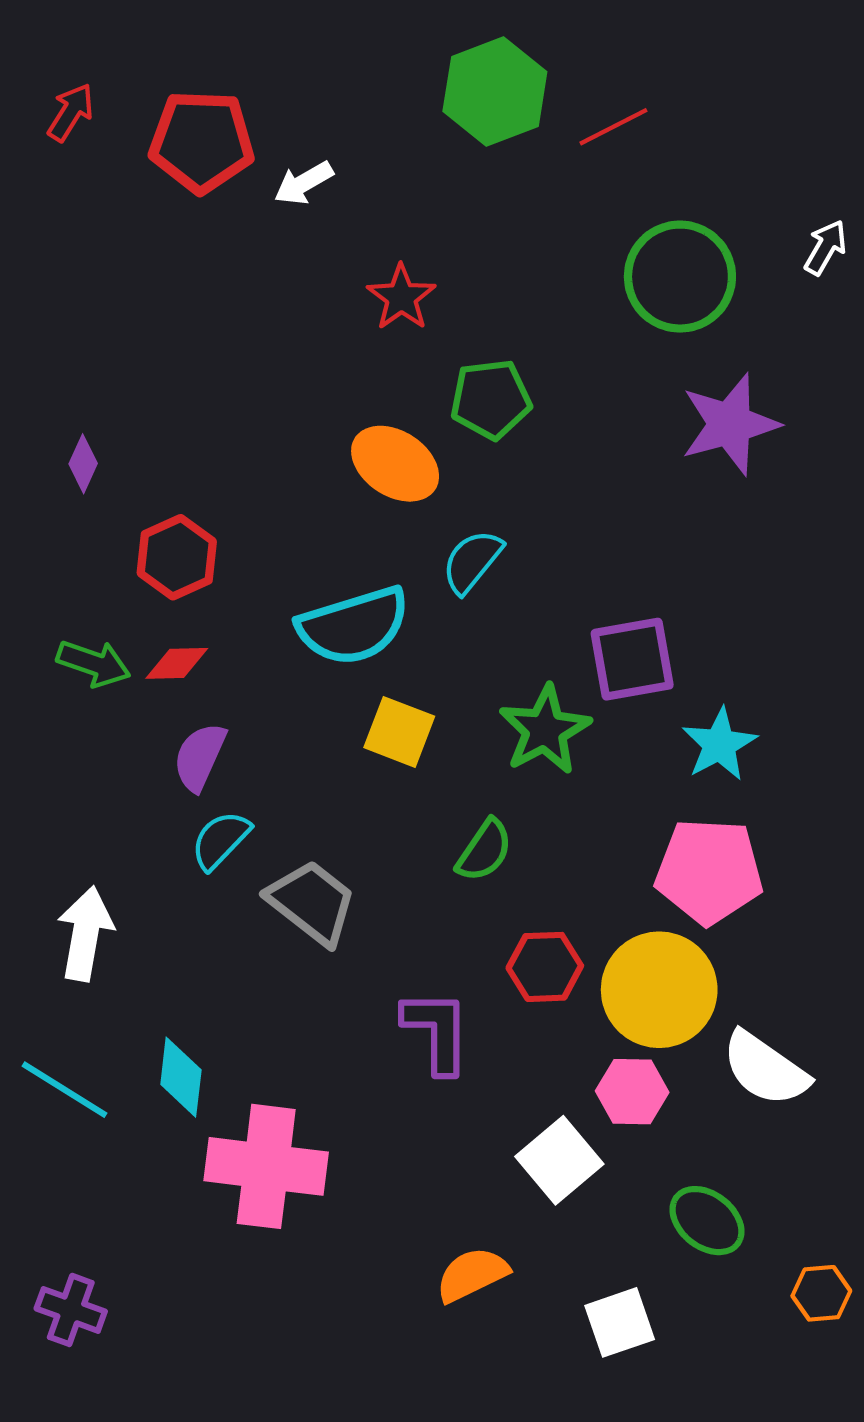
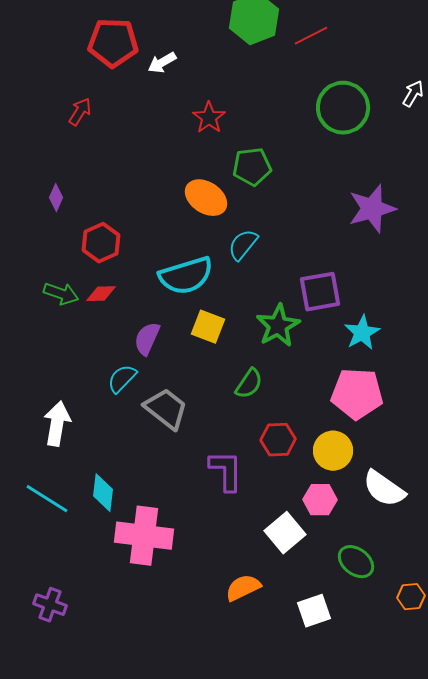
red arrow: (71, 112) -> (80, 112), moved
purple star: (730, 424) -> (372, 209), moved
purple semicircle: (200, 757) -> (147, 339), moved
yellow circle: (659, 990) -> (333, 451), size x0.7

